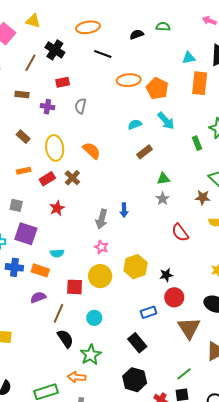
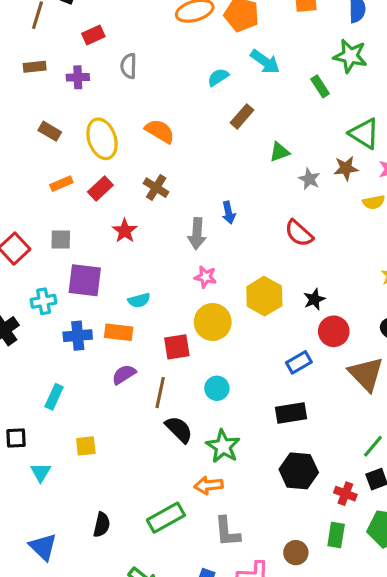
brown cross: (72, 178) -> (156, 188), moved
gray star: (163, 199) -> (309, 179), moved
red semicircle: (180, 233) -> (299, 233), moved
black rectangle: (137, 343) -> (291, 413), turned -48

